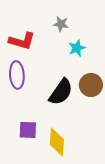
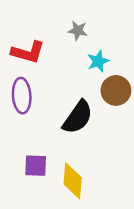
brown circle: (91, 85) -> (116, 90), moved

